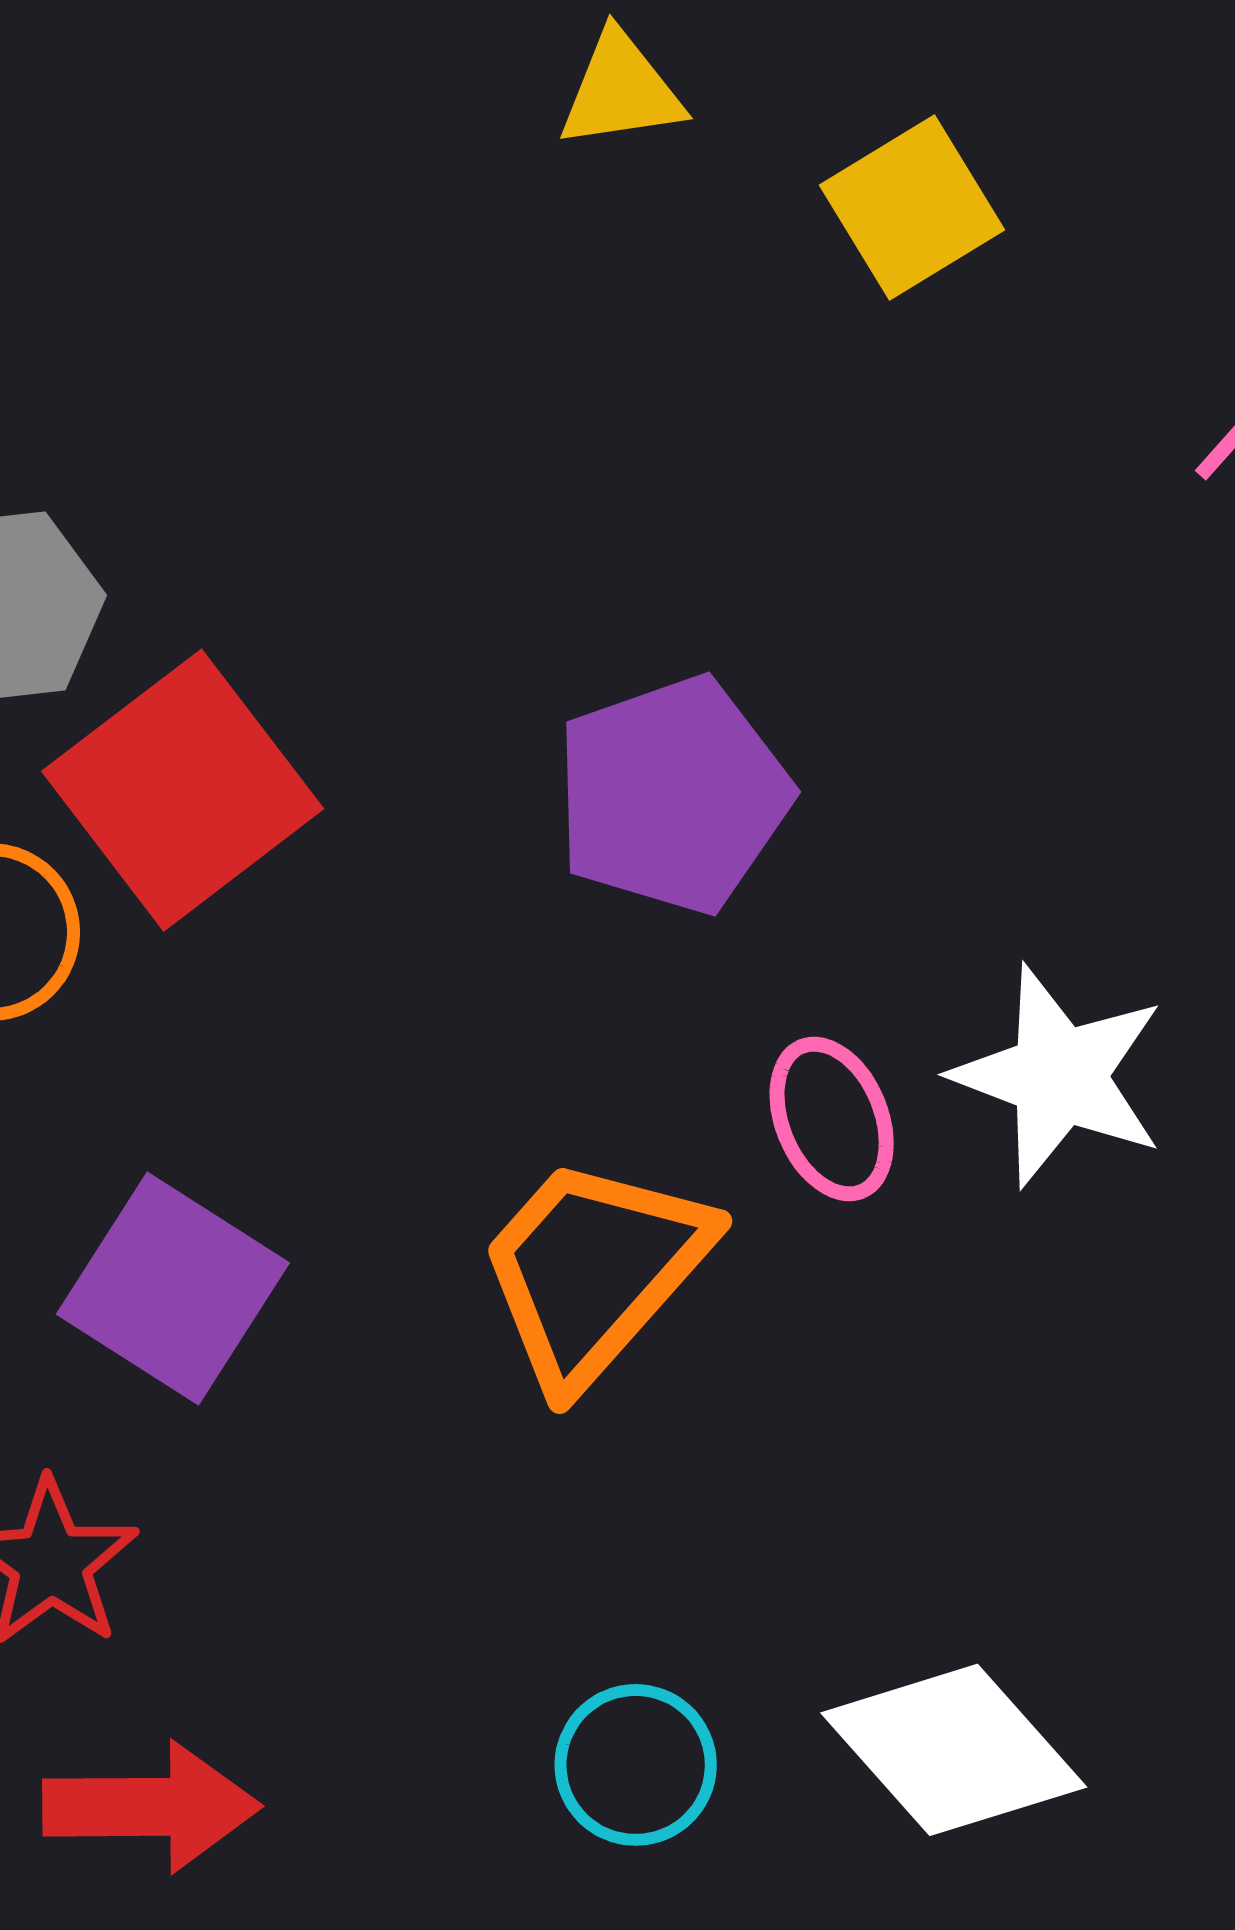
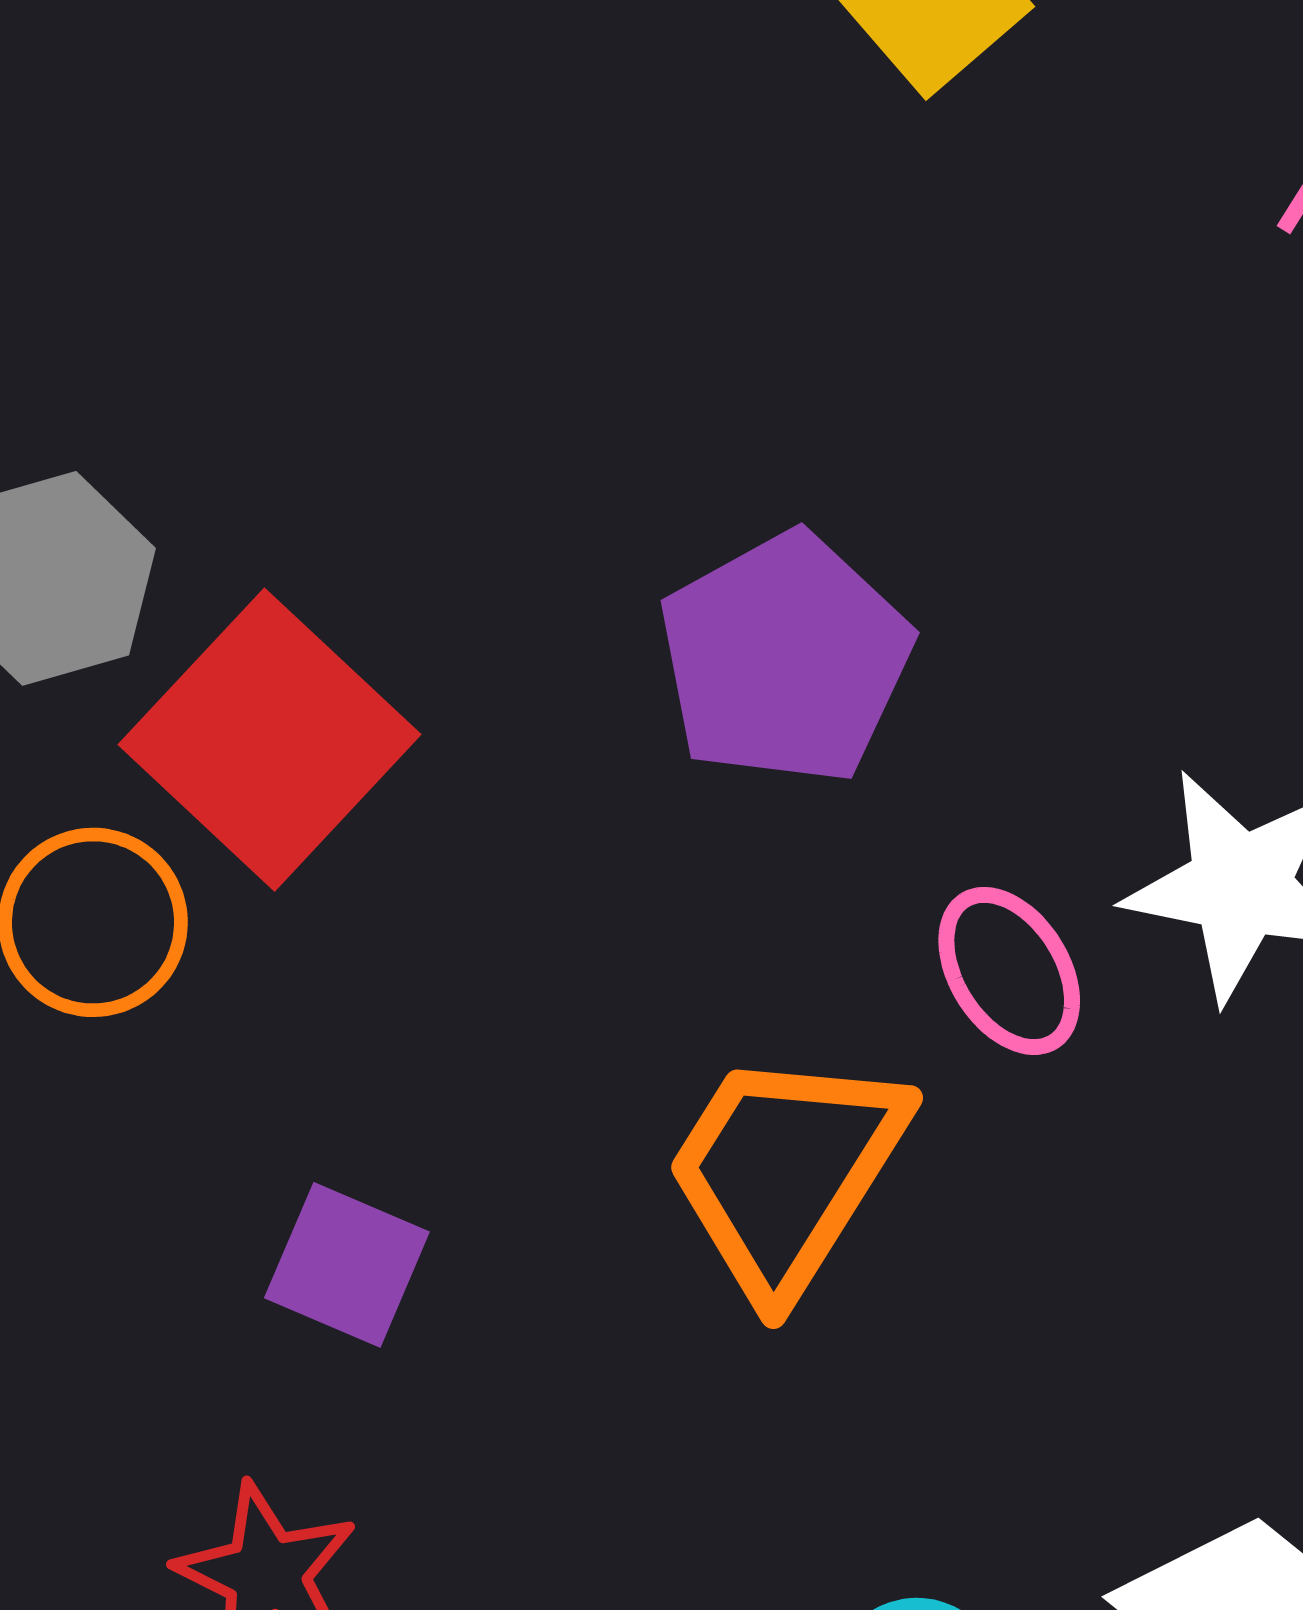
purple square: (173, 1289) -> (347, 1265), size x0.7

